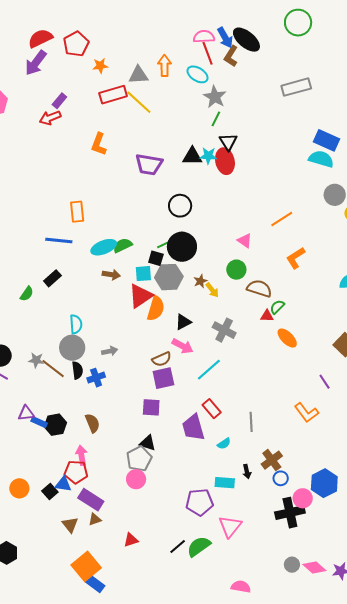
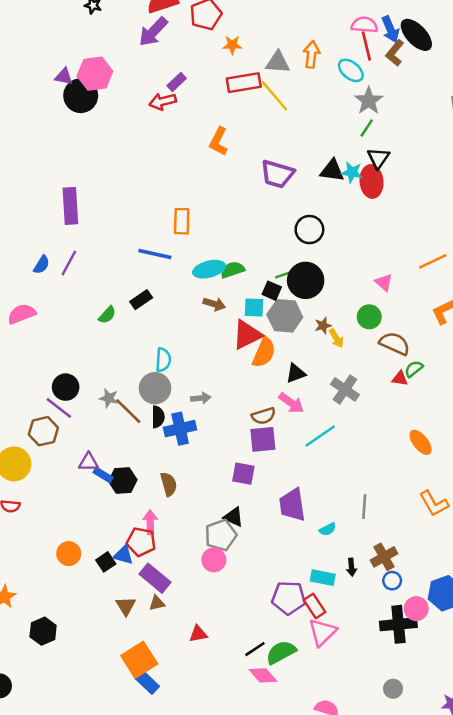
orange ellipse: (287, 338) -> (421, 442), moved
blue cross: (96, 378) -> (180, 429), size x1.4
red rectangle: (212, 409) -> (314, 606), moved
pink diamond: (314, 567) -> (263, 675), moved

